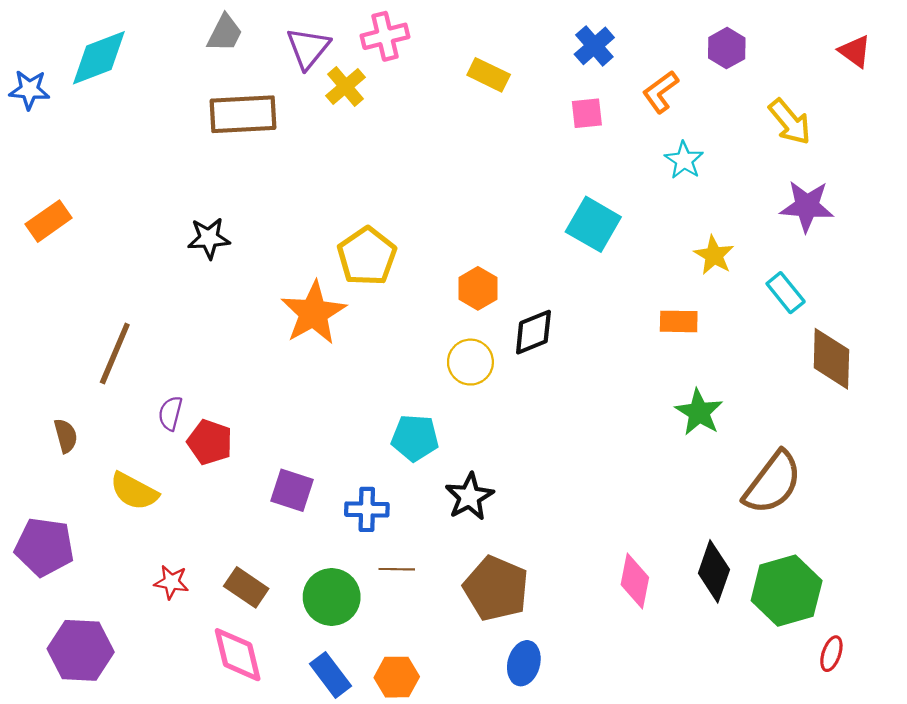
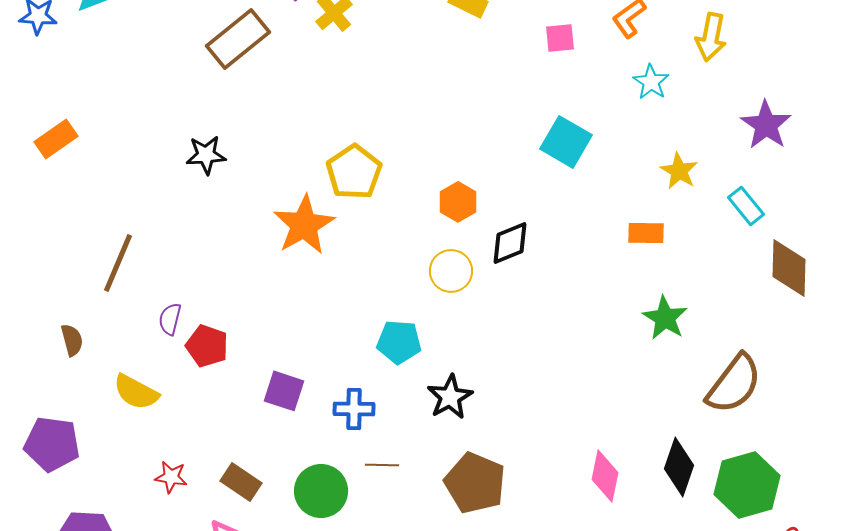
brown rectangle: (243, 114) -> (238, 39), turned -36
yellow arrow: (790, 122) -> (711, 37), moved, turned 51
purple star: (807, 206) -> (766, 125), turned 30

